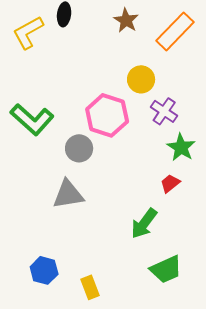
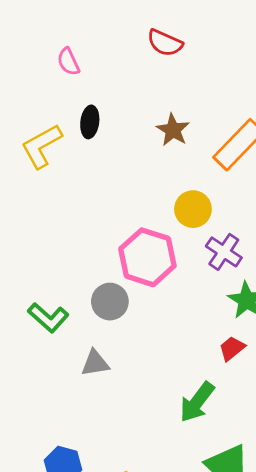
green L-shape: (32, 119) -> (48, 318), moved, size x0.7
gray triangle: (68, 194) -> (95, 363), size x0.7

